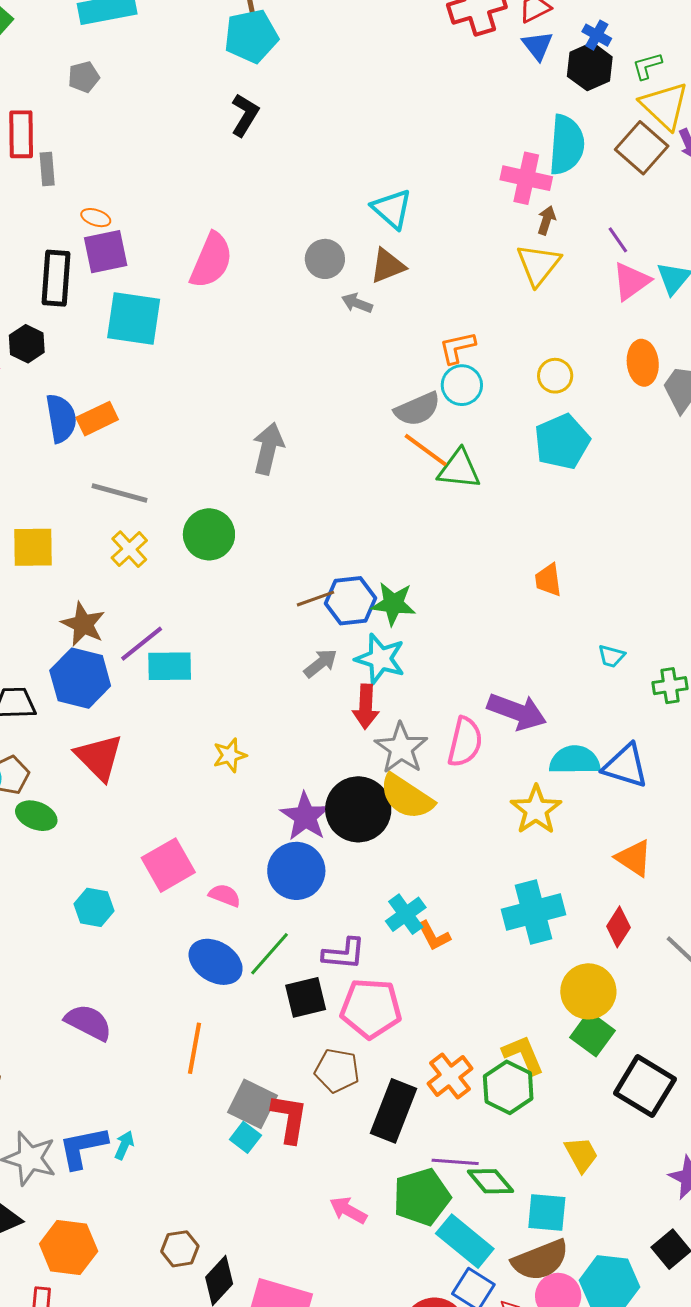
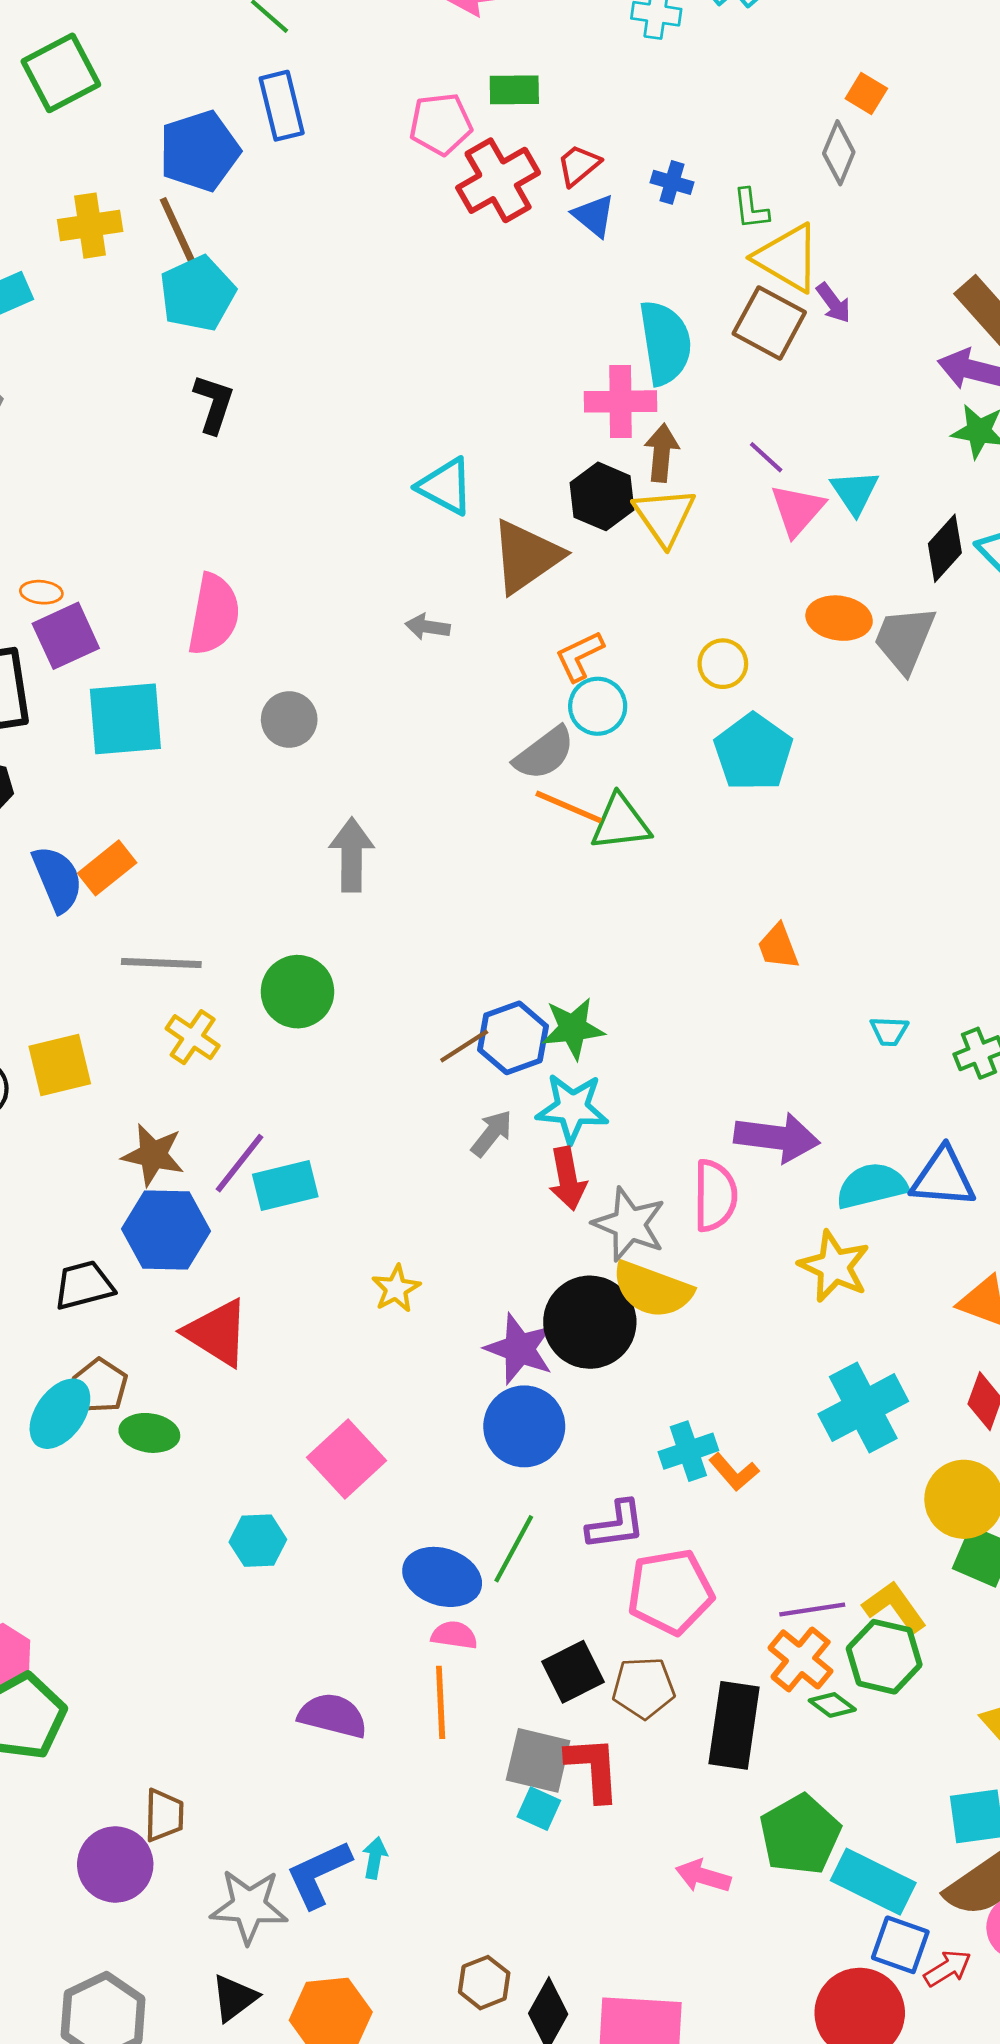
green L-shape: (647, 66) -> (751, 209), turned -68
black hexagon: (590, 67) -> (602, 496), moved
brown arrow: (546, 220) -> (662, 453), size x1.4
gray circle: (325, 259) -> (289, 719), moved
brown triangle: (388, 266) -> (526, 557), moved, size x1.5
orange ellipse: (643, 363) -> (839, 618), turned -63
pink semicircle: (225, 895) -> (454, 1635), moved
cyan cross: (406, 914) -> (688, 1451), turned 30
black square: (306, 997) -> (573, 1672), moved
purple semicircle: (88, 1022) -> (333, 1716), moved
purple line: (455, 1162) -> (812, 1609), moved
green diamond: (490, 1181) -> (832, 1705), moved, size x0.7

